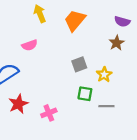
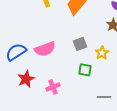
pink semicircle: (30, 45) -> (45, 49), moved, size x1.5
gray line: (106, 106) -> (104, 97), moved

